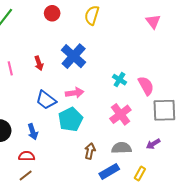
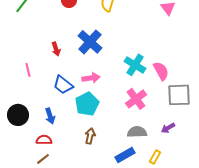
pink line: (10, 68) -> (28, 70), moved
cyan cross: (119, 80) -> (135, 65), size x1.5
brown arrow: (90, 151) -> (90, 136), moved

